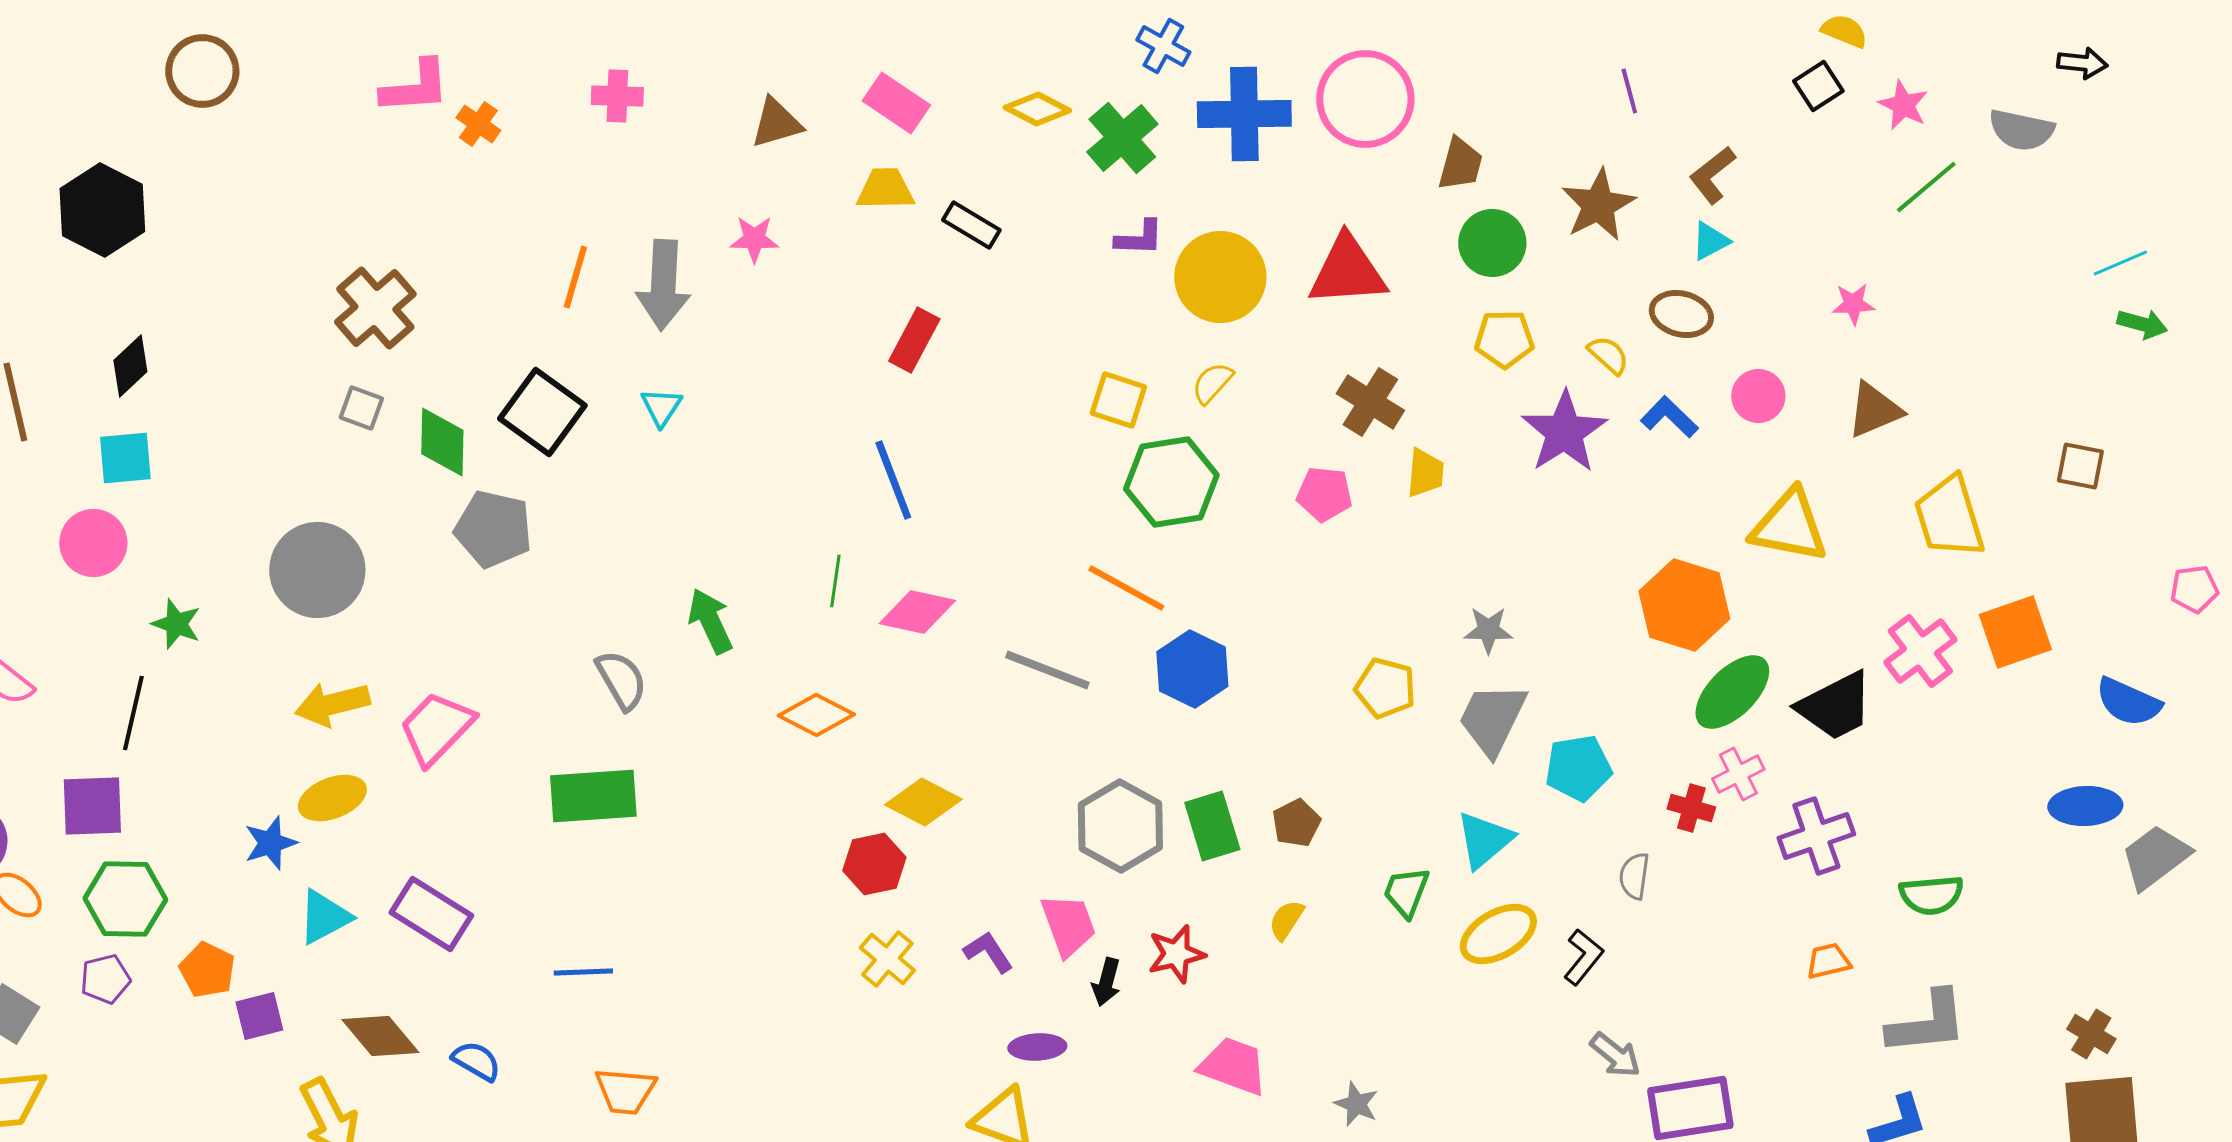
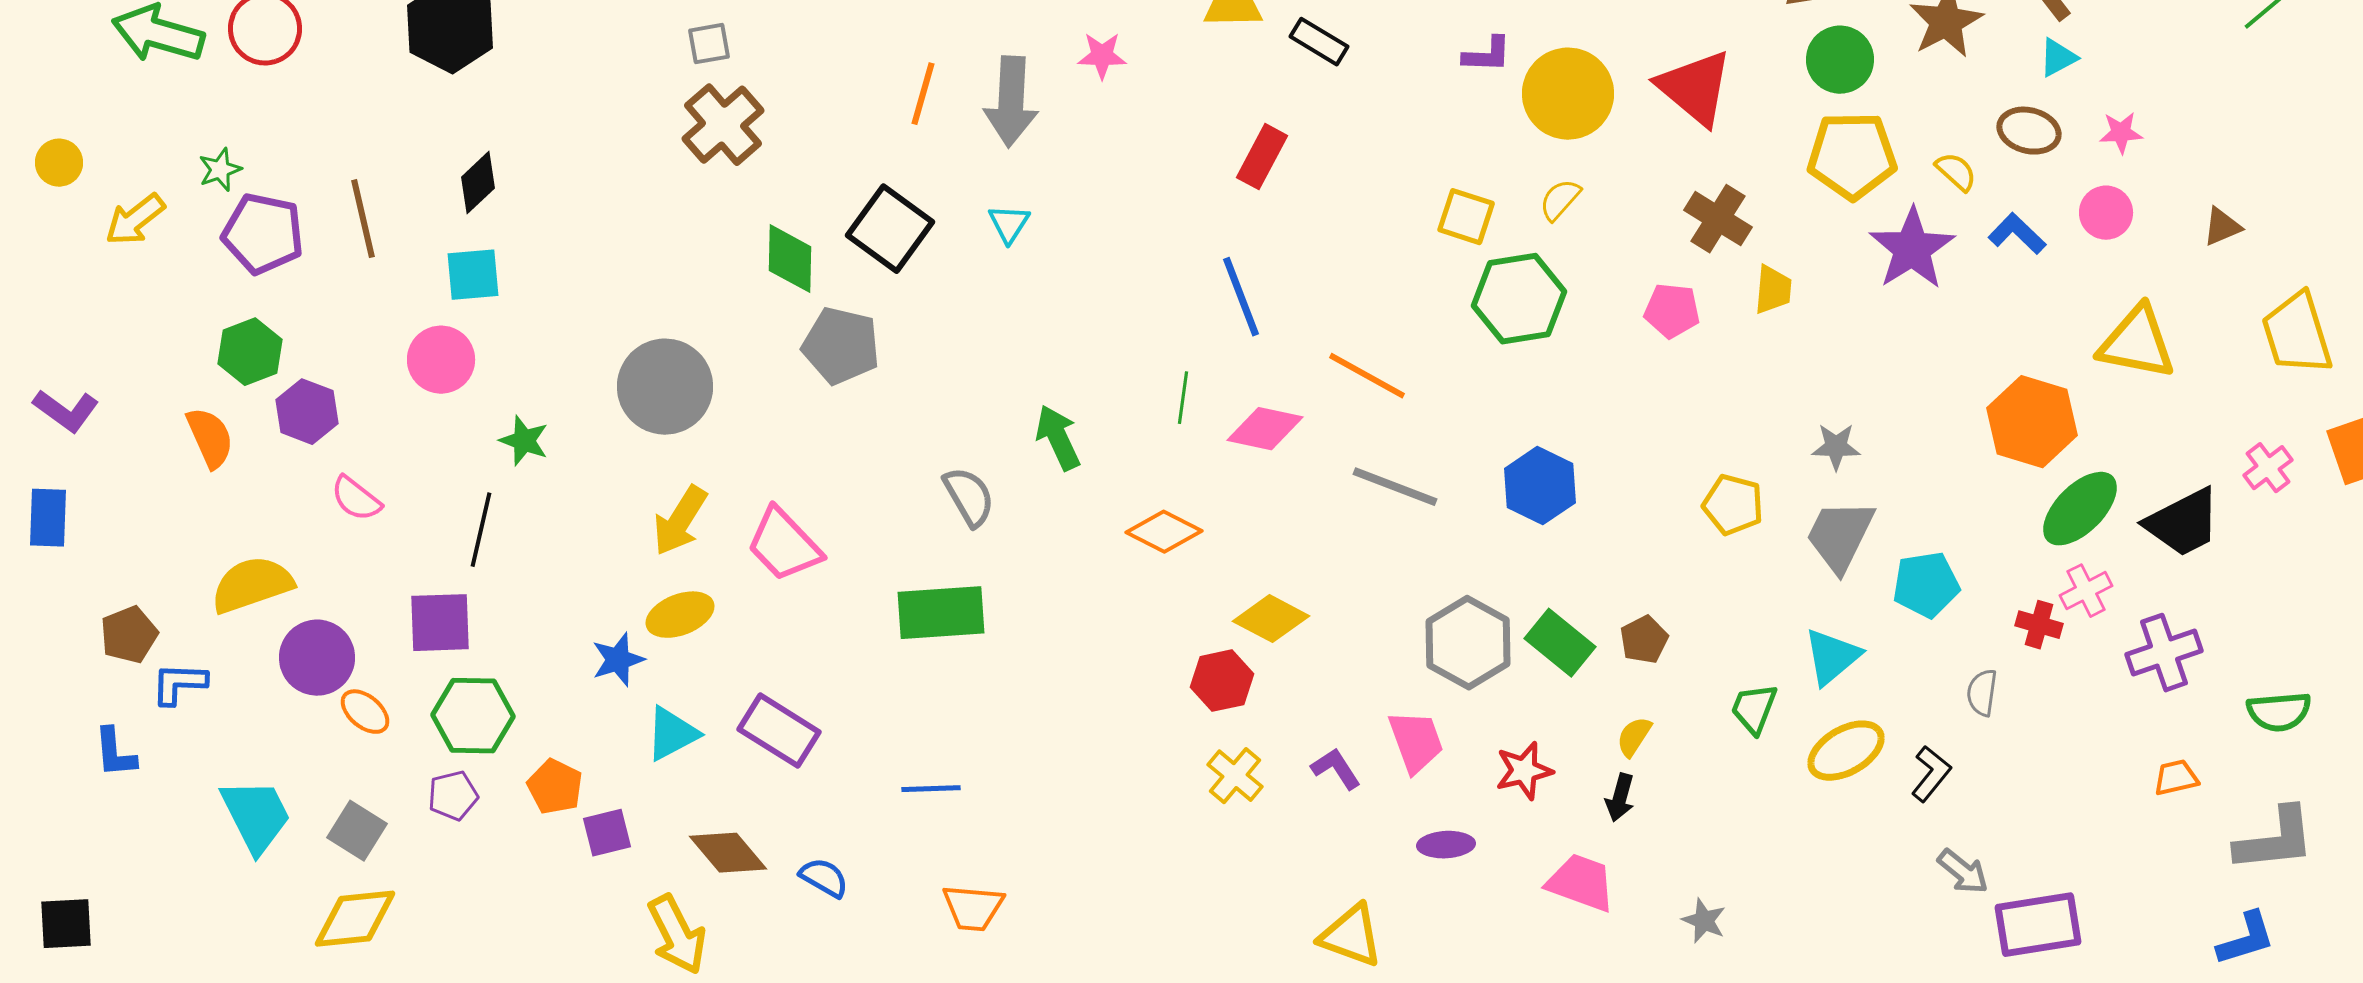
red triangle: (1347, 271) -> (1695, 88), turned 44
pink star: (1853, 304) -> (2121, 133), moved
yellow pentagon: (1504, 339) -> (1852, 156), size x1.5
gray square: (361, 408) -> (709, 44), moved, turned -30
brown triangle: (1874, 410) -> (2222, 227), size x0.7
orange line: (1126, 588) -> (1367, 376), moved
pink cross: (1920, 651) -> (2268, 468), size x0.7
yellow arrow: (332, 704) -> (680, 521), turned -44
pink trapezoid: (436, 728) -> (784, 545), turned -88
green rectangle: (1212, 826) -> (1560, 643), turned -34
black arrow: (1106, 982) -> (1620, 798), moved
purple ellipse: (1037, 1047) -> (1446, 845), moved

